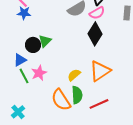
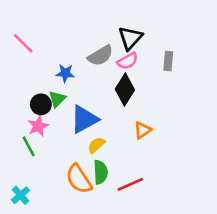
blue star: (24, 13) -> (65, 73), moved
blue triangle: (20, 60) -> (84, 119), moved, size x1.6
orange triangle: (100, 71) -> (142, 130), moved, size x0.6
pink star: (39, 73) -> (38, 126), moved

